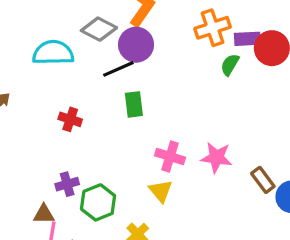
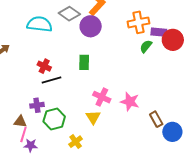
black line: (118, 69) -> (51, 80), moved

